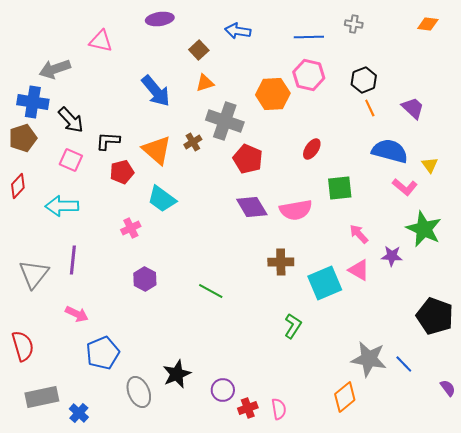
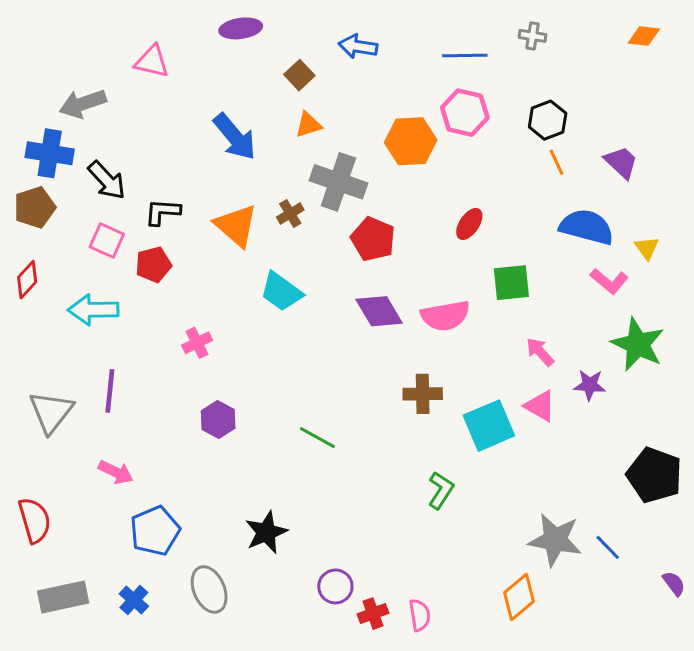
red pentagon: (122, 172) -> (153, 265), moved
cyan trapezoid: (162, 199) -> (281, 292), moved
black star: (177, 374) -> (266, 532), moved
blue cross: (79, 413) -> (134, 600), moved

